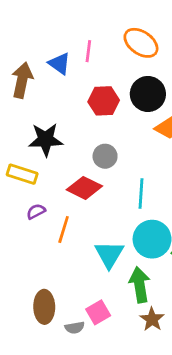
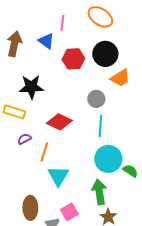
blue triangle: (59, 64) -> (46, 41), moved
gray circle: (105, 156) -> (96, 99), moved
cyan triangle: (109, 254) -> (58, 176), moved

